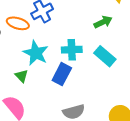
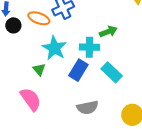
green arrow: (103, 22) -> (108, 32), moved
cyan rectangle: (105, 56) -> (112, 72), moved

